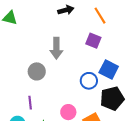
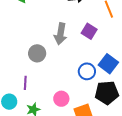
purple square: (93, 41) -> (89, 31), moved

